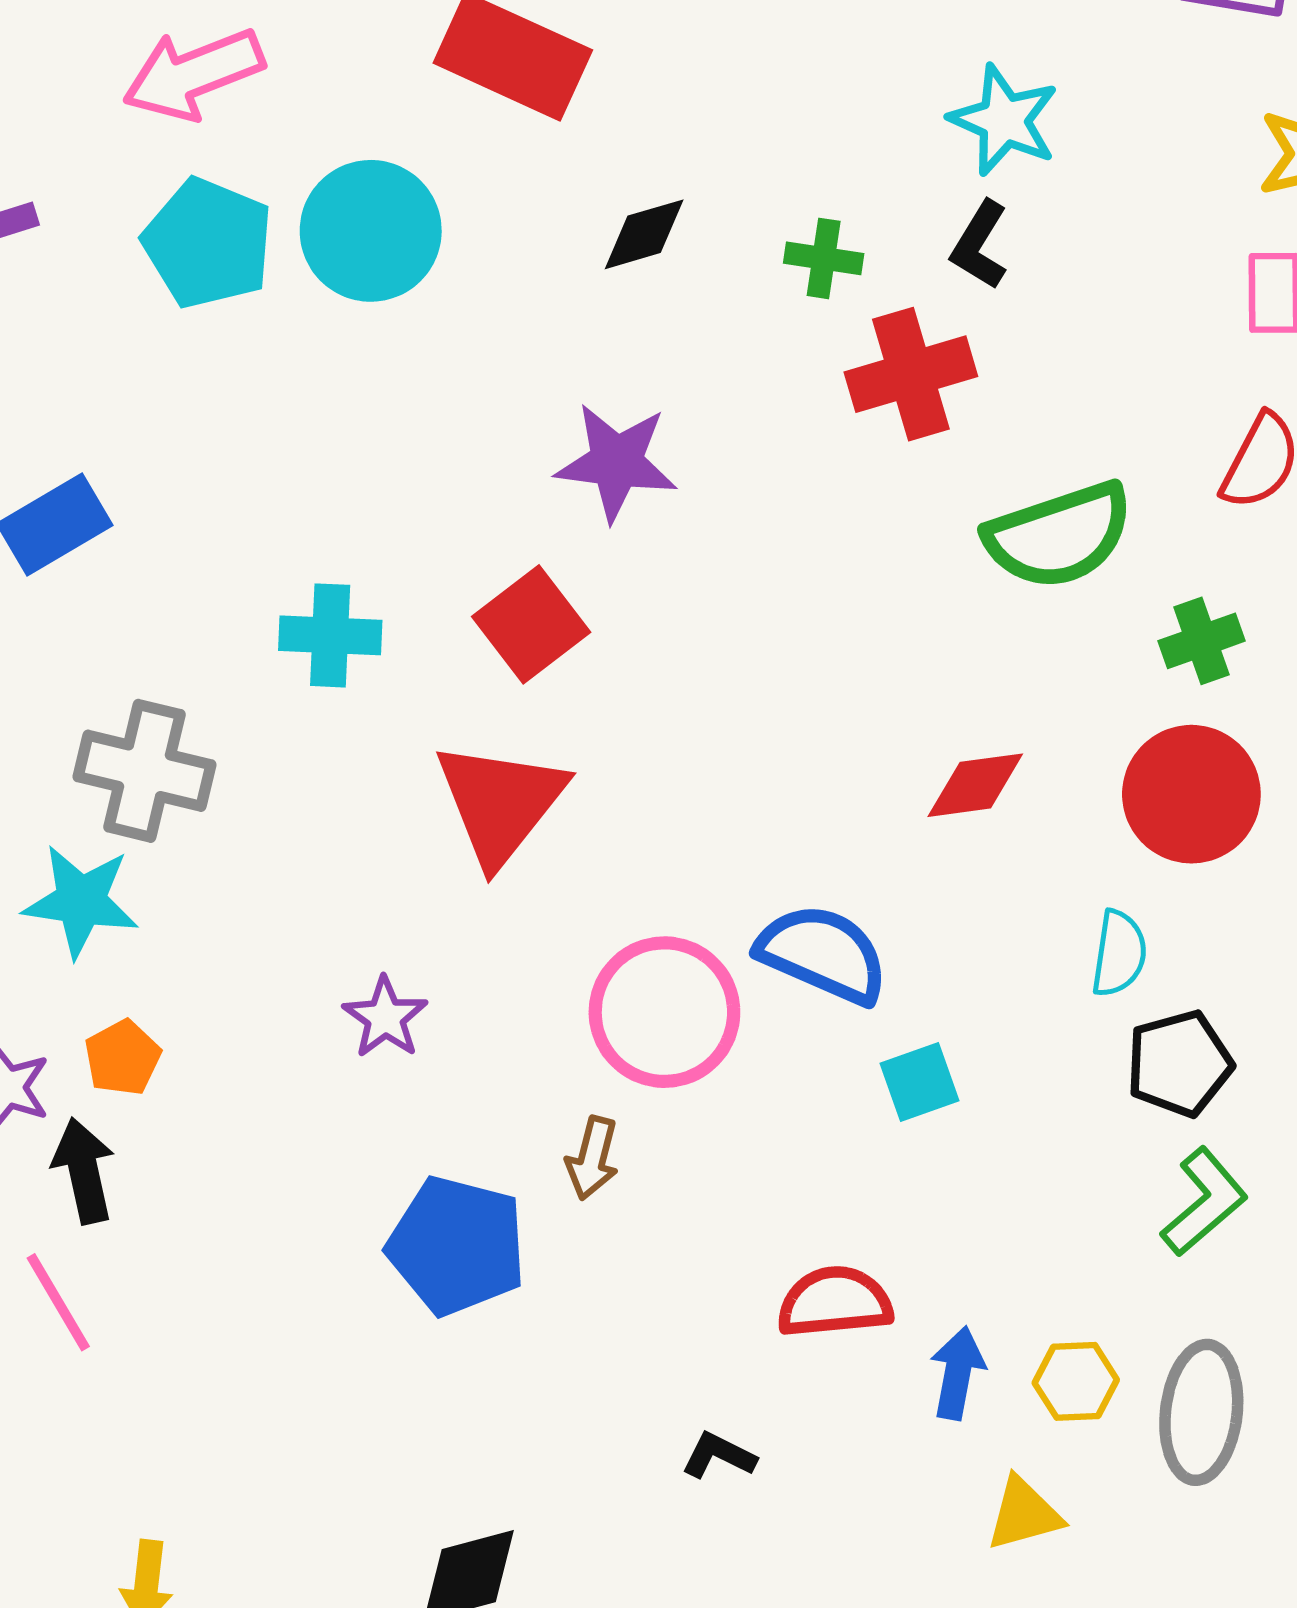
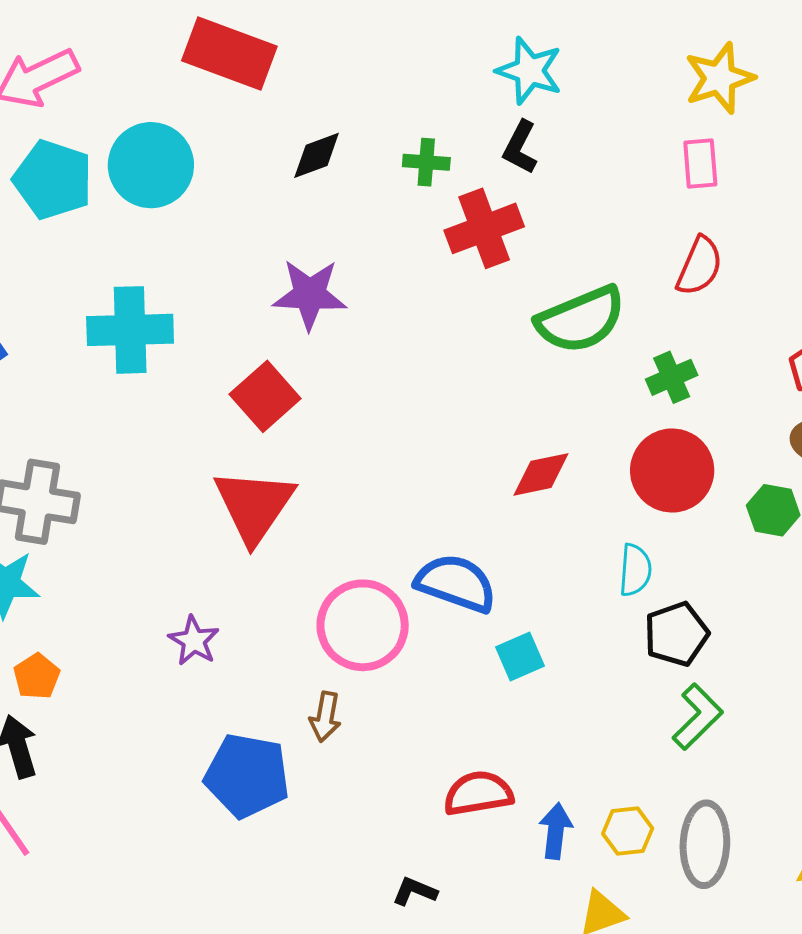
cyan cross: (330, 635) -> (130, 330), moved, size x1.4

